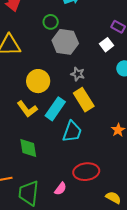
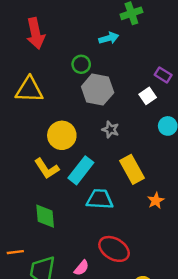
yellow rectangle: (84, 100) -> (132, 169), moved
cyan trapezoid: (72, 132) -> (100, 199), turned -110
red ellipse: (86, 172) -> (114, 249), turned 35

